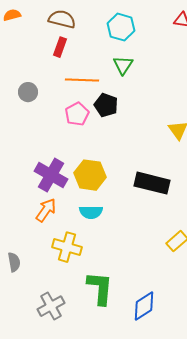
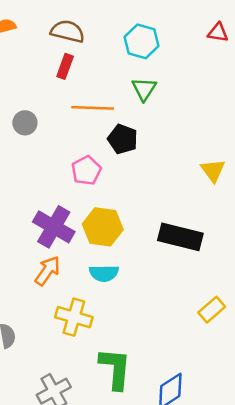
pink pentagon: (77, 114) -> (86, 170), moved

